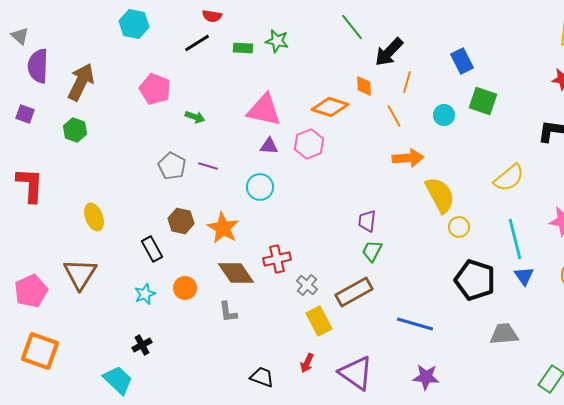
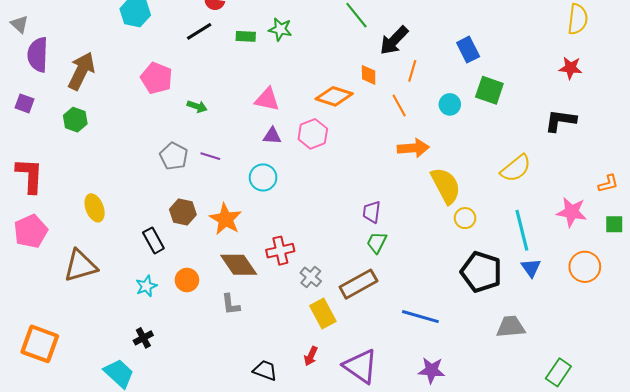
pink triangle: (264, 110) -> (267, 99), size x0.7
brown triangle: (80, 274) -> (80, 266), turned 42
pink pentagon: (31, 291) -> (31, 231), moved

